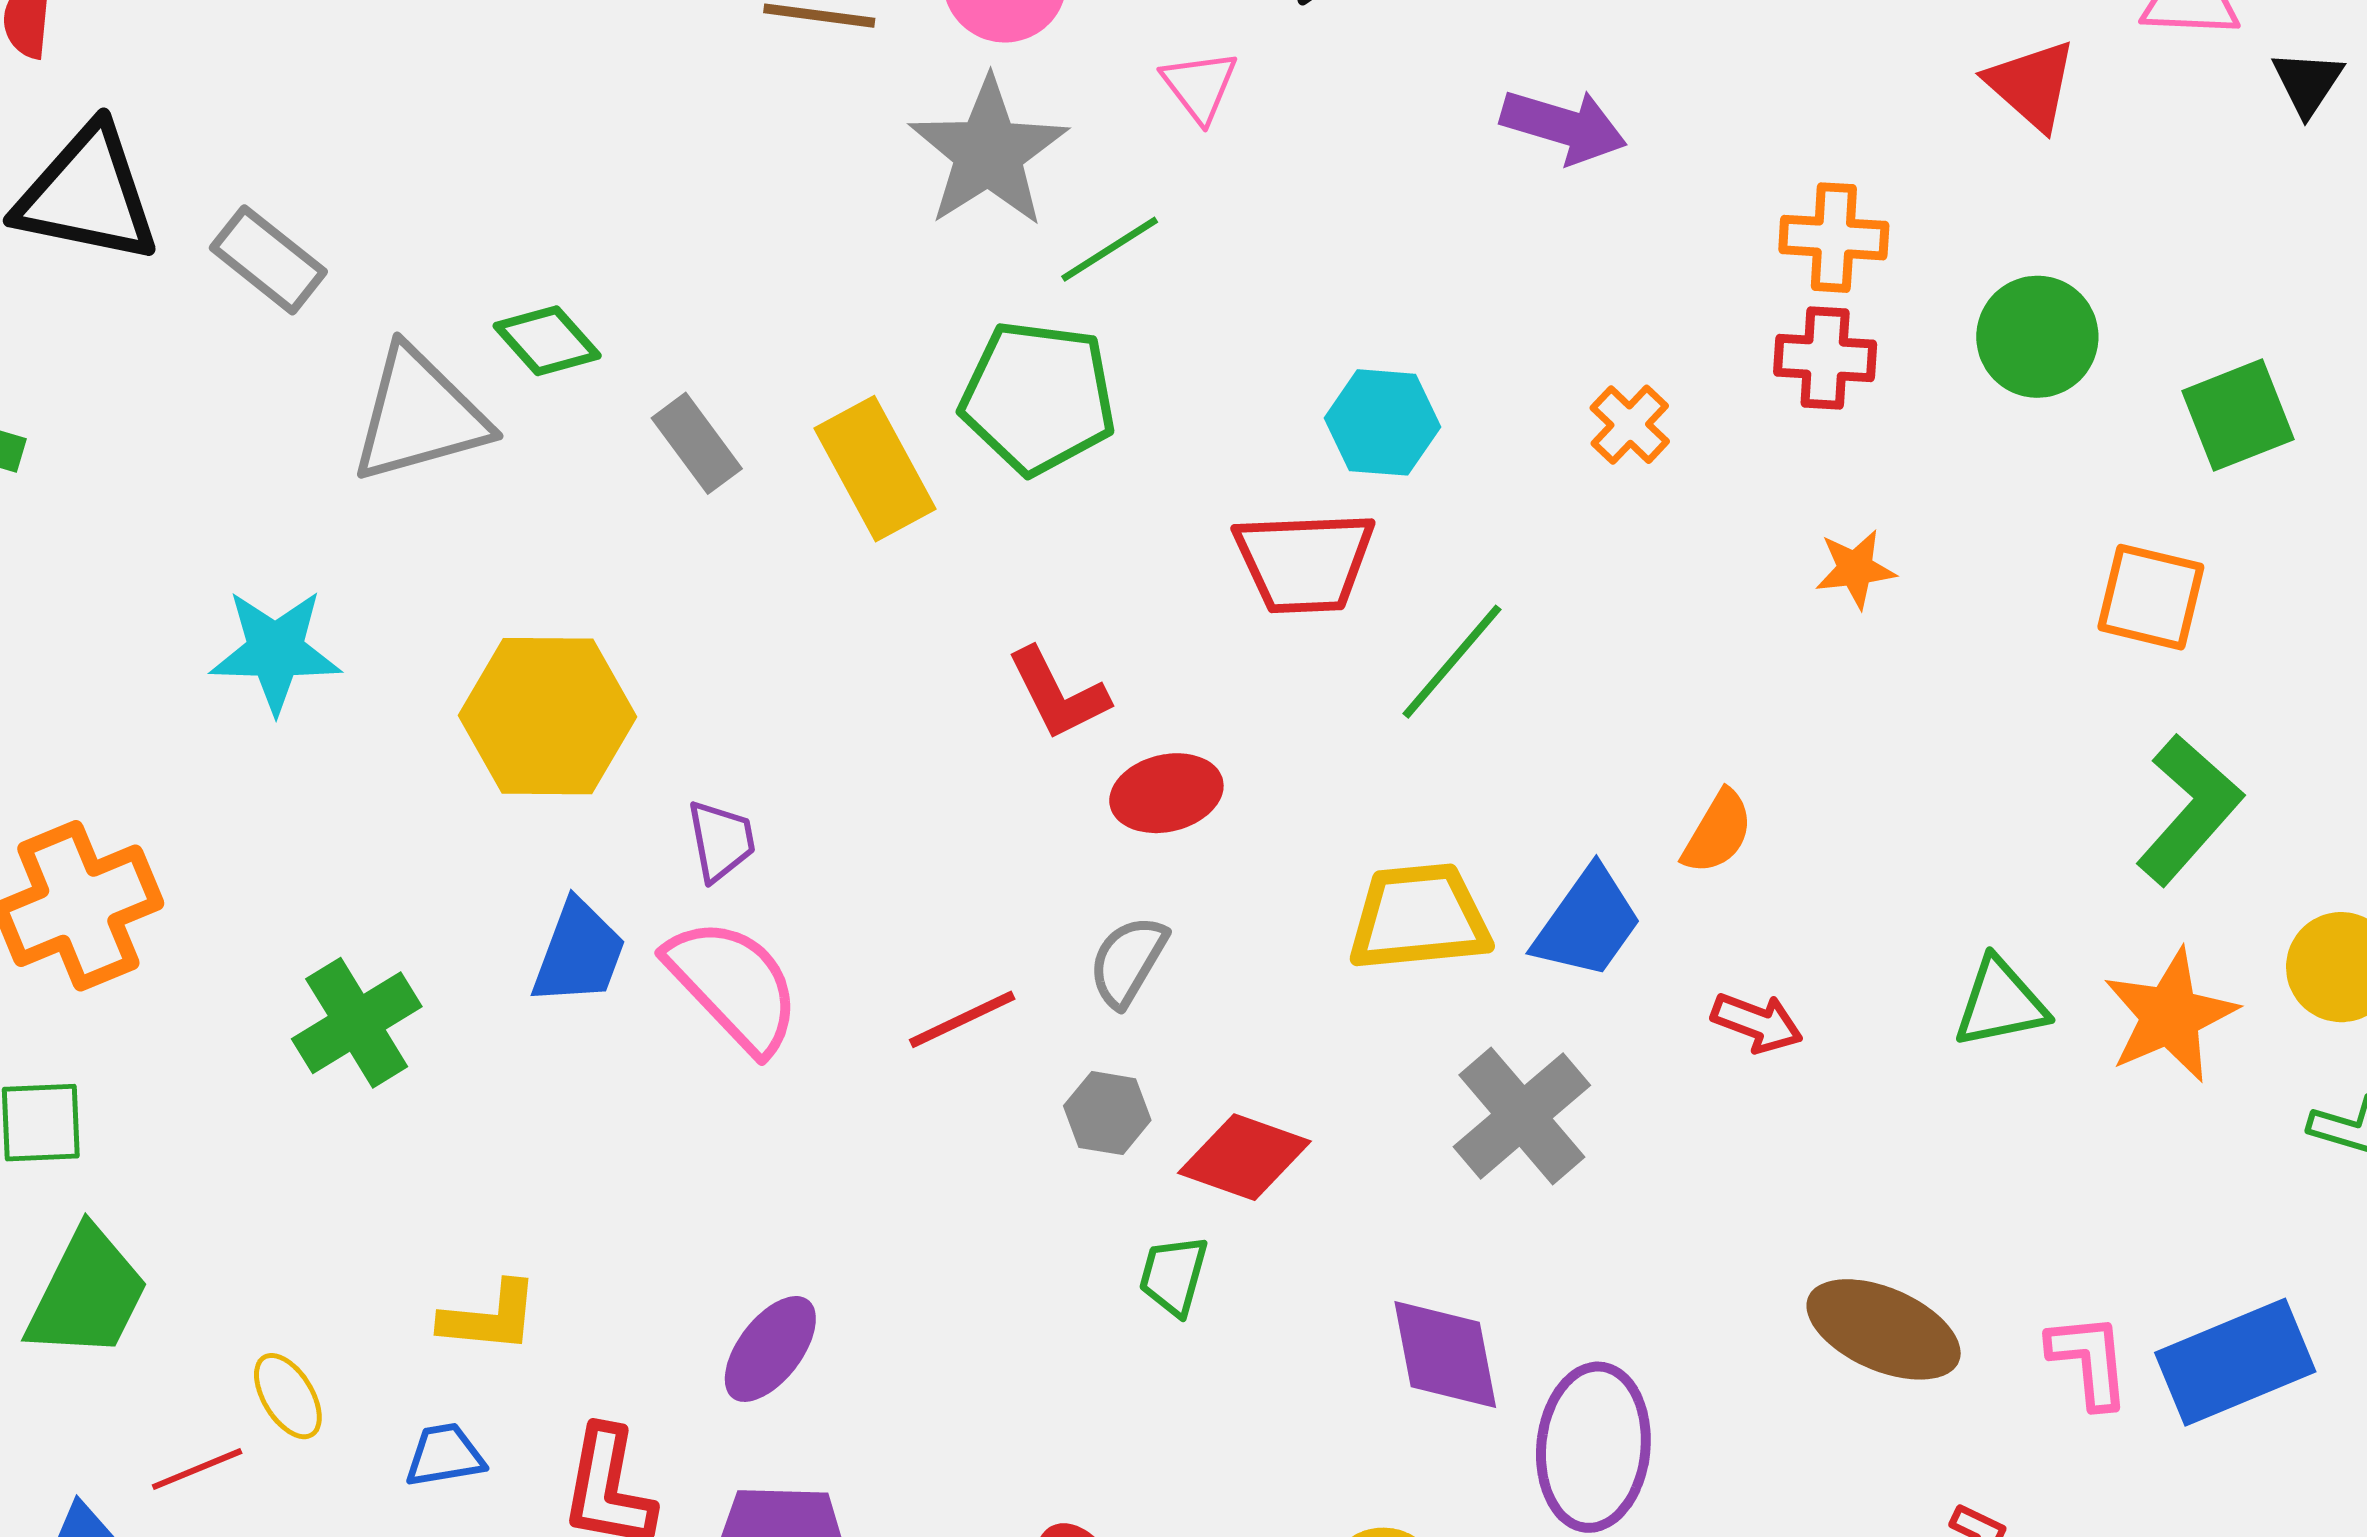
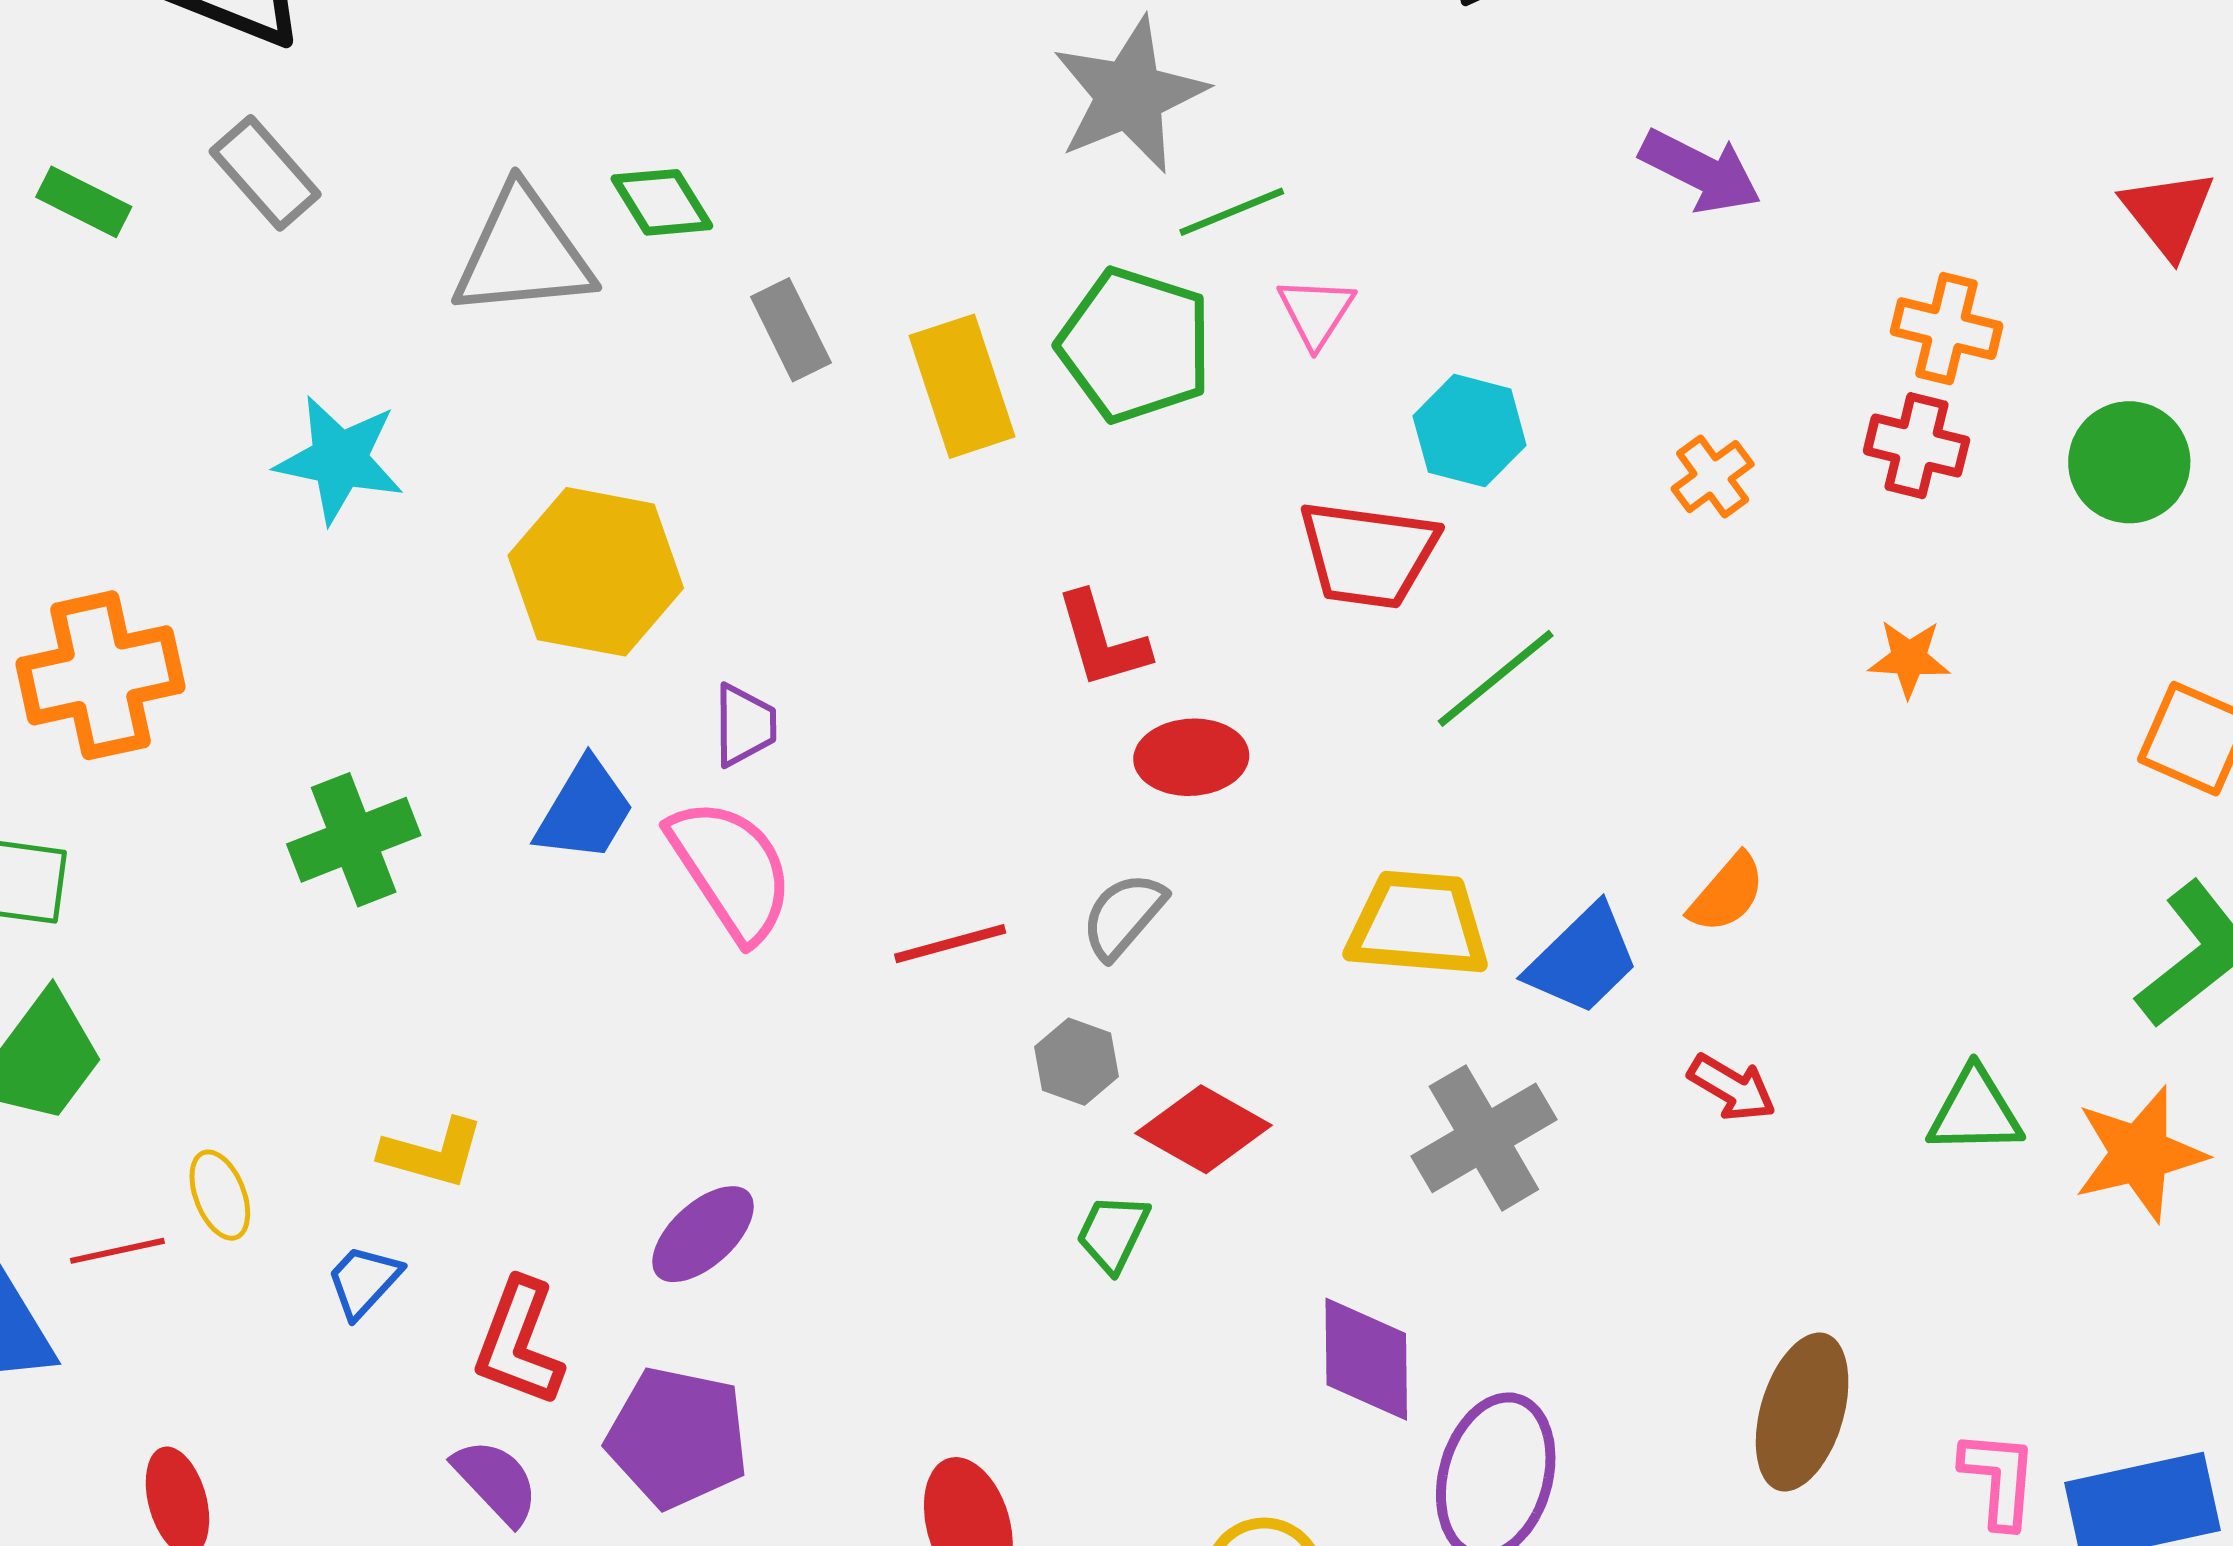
pink triangle: (1200, 86) -> (1316, 312), moved
gray rectangle: (268, 260) -> (265, 173), moved
brown ellipse: (1884, 1329) -> (1802, 1412), turned 73
blue trapezoid: (445, 1455) -> (364, 1281), turned -48

